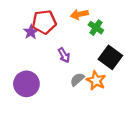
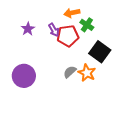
red pentagon: (44, 22) -> (68, 36), moved
purple arrow: (64, 55) -> (54, 30), moved

